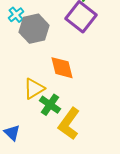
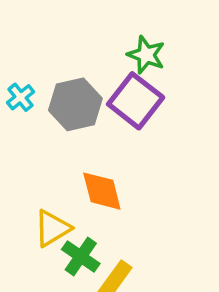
gray hexagon: (34, 29) -> (75, 104), moved

